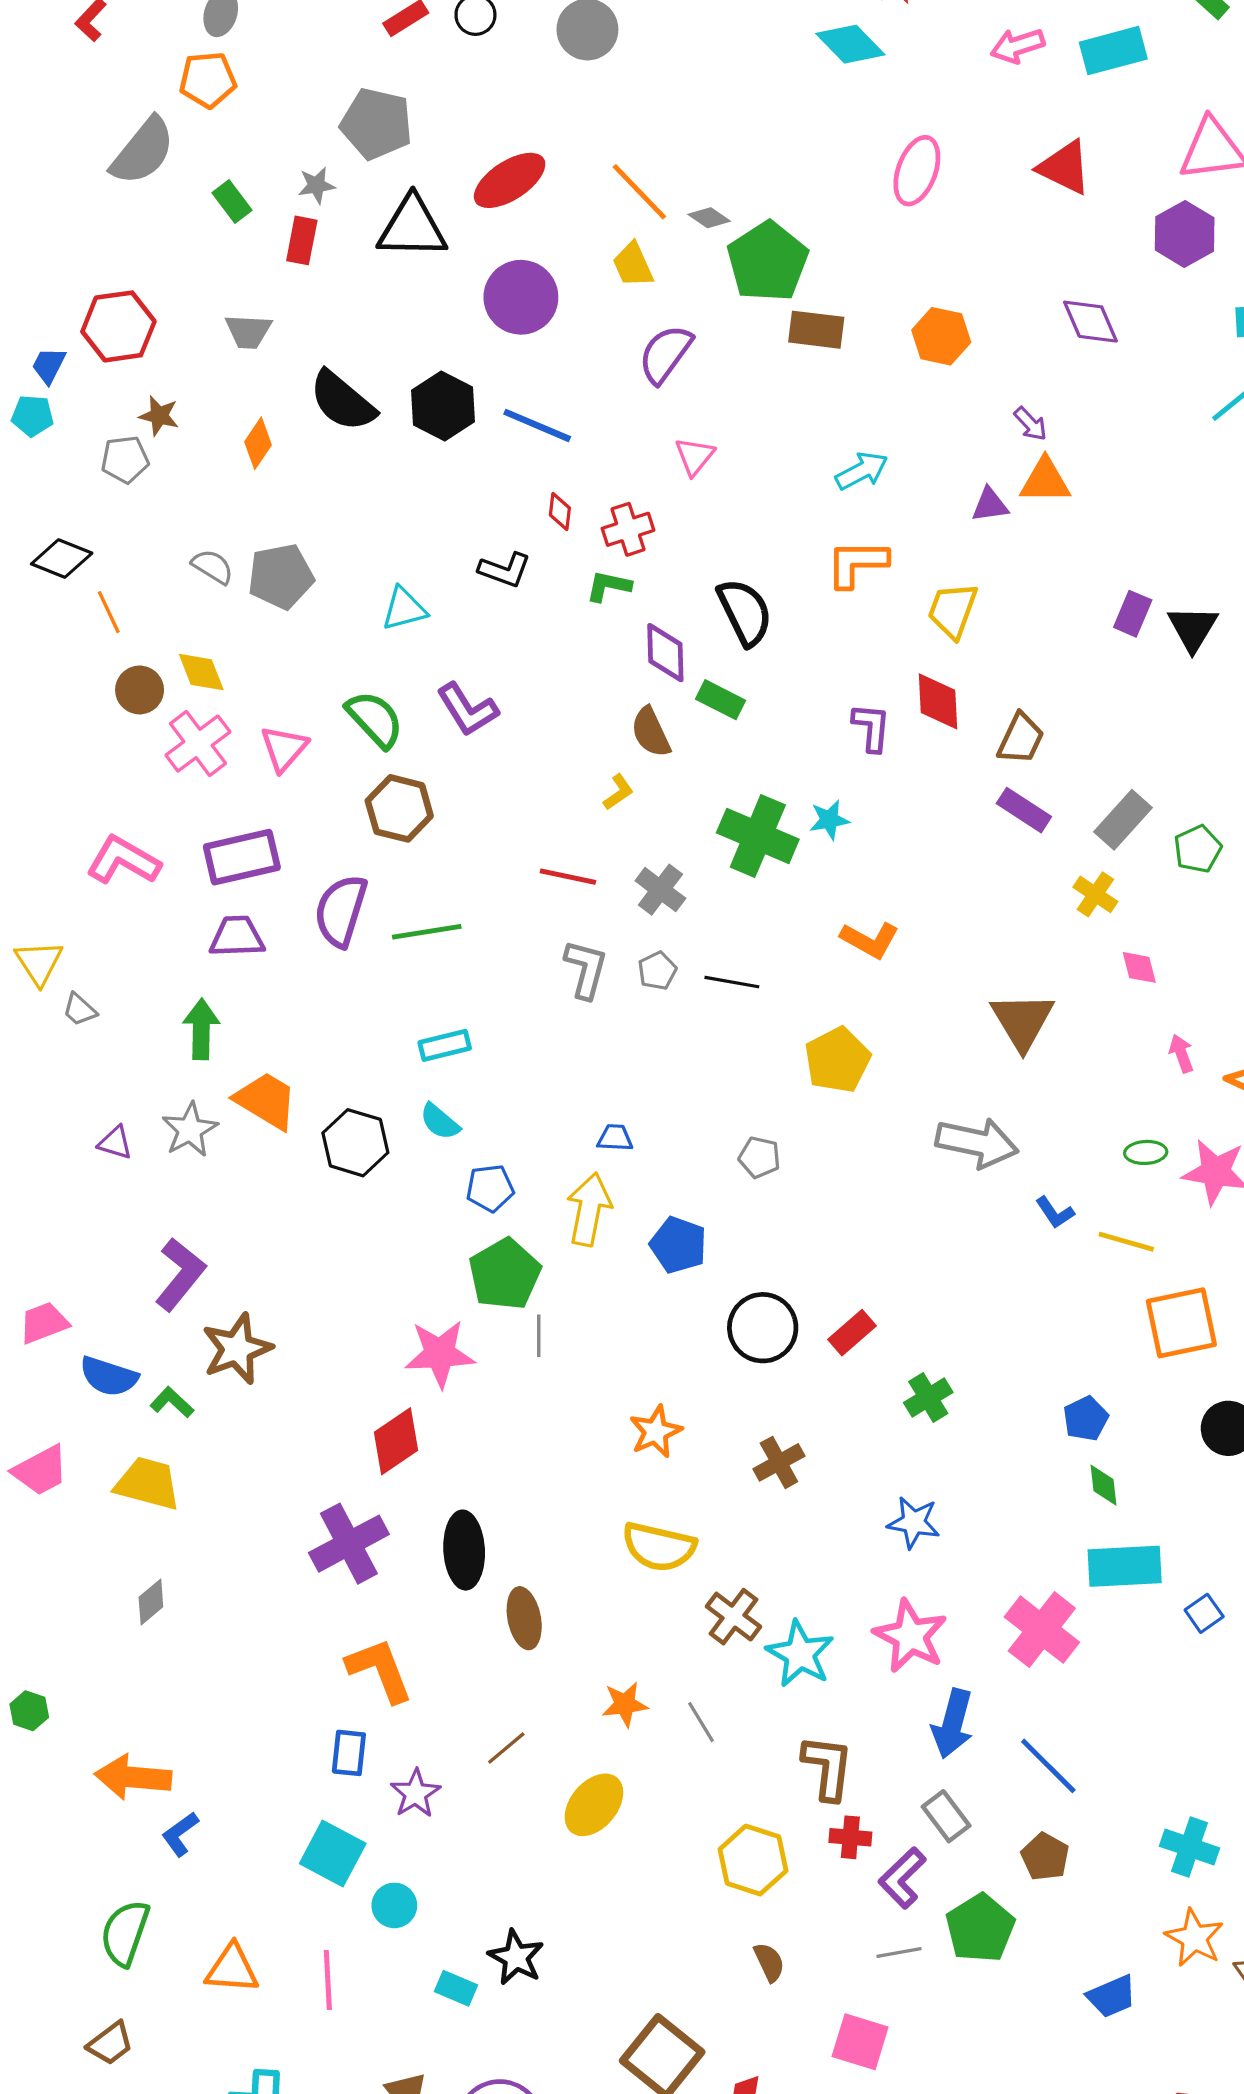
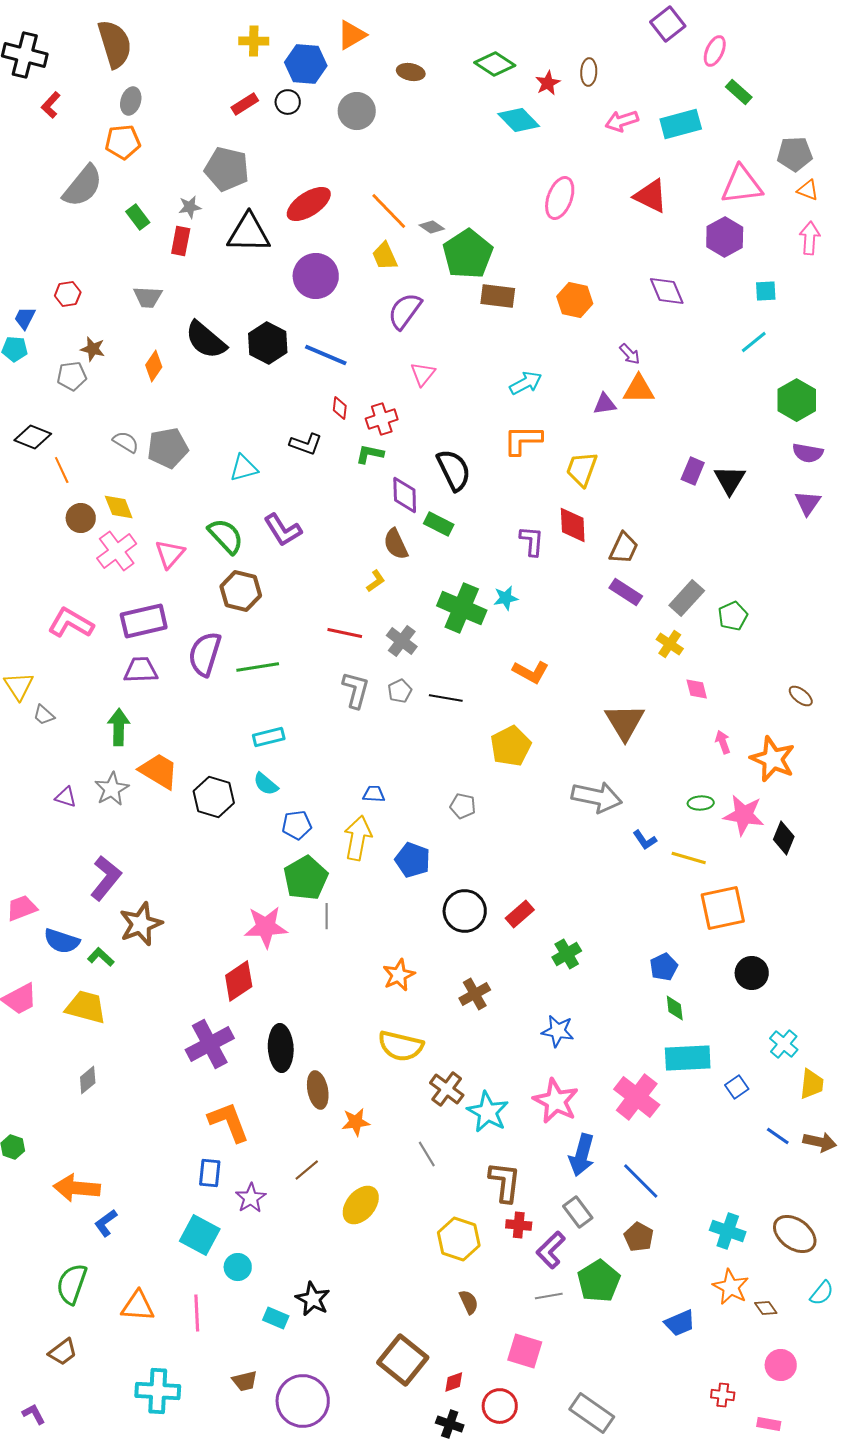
red hexagon: (118, 326) -> (68, 294), size x0.6
orange star: (625, 1704) -> (356, 1122), moved

